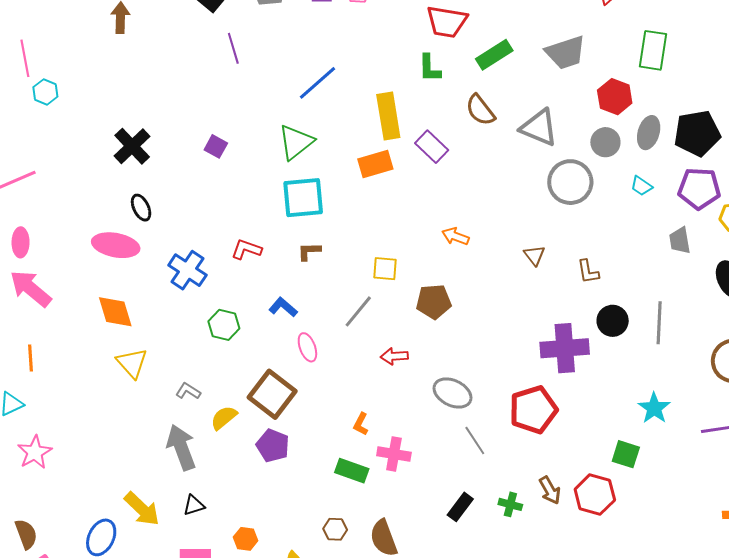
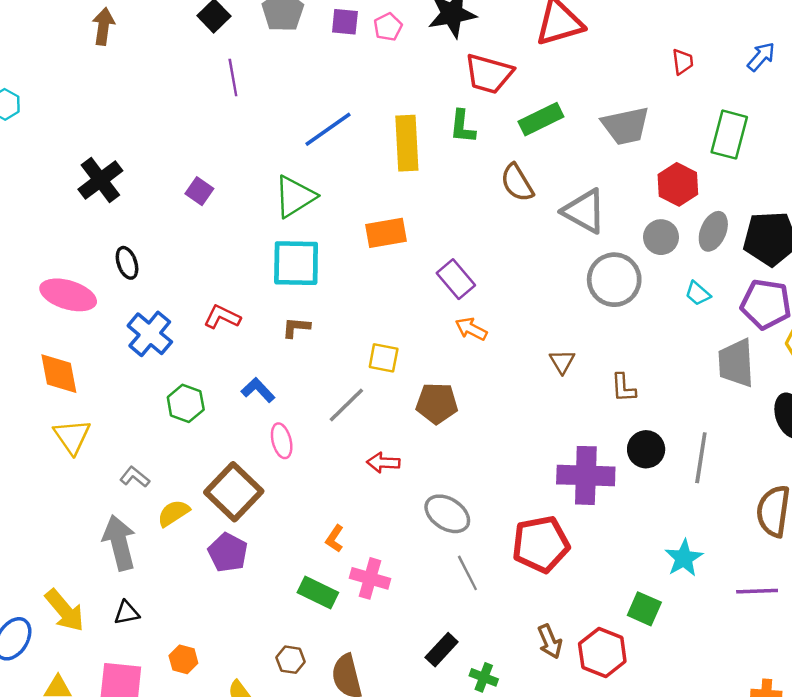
yellow rectangle: (388, 116) -> (407, 143), moved
purple rectangle: (432, 147) -> (456, 279), moved
black ellipse: (141, 208) -> (127, 263), moved
gray trapezoid: (680, 240) -> (736, 363), size x1.5
green cross: (510, 504) -> (484, 677), moved

